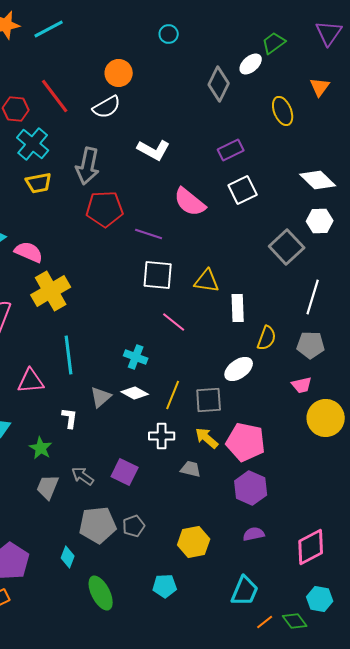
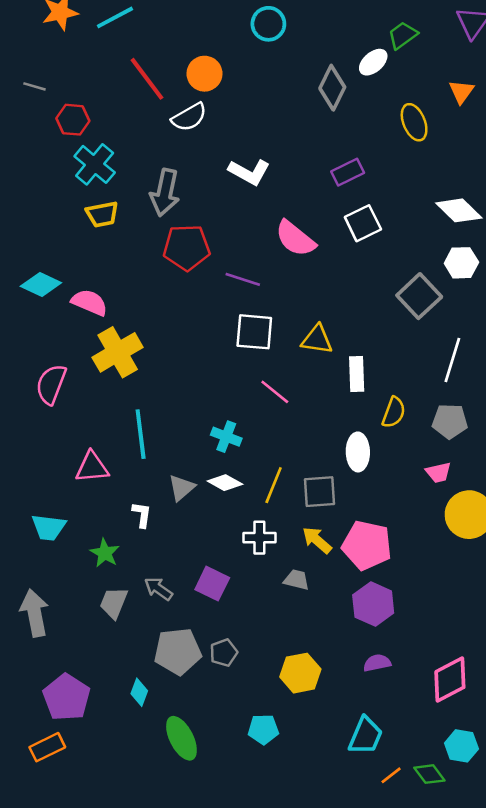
cyan circle: (169, 34) -> (268, 24), size x1.4
red line: (55, 96) -> (147, 79), moved
white ellipse: (239, 369) -> (358, 452), turned -56

